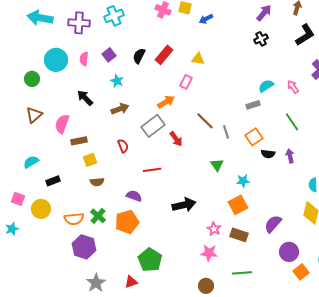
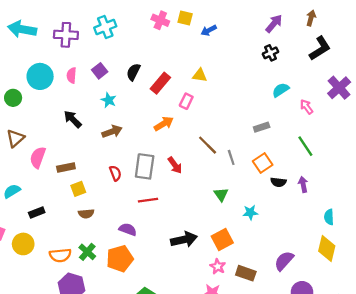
red rectangle: (164, 55) -> (160, 83), moved
cyan semicircle: (266, 86) -> (281, 90), moved
pink semicircle: (62, 124) -> (38, 157), moved
gray rectangle: (153, 126) -> (145, 166), moved, turned -45
orange square: (238, 205) -> (222, 239), moved

